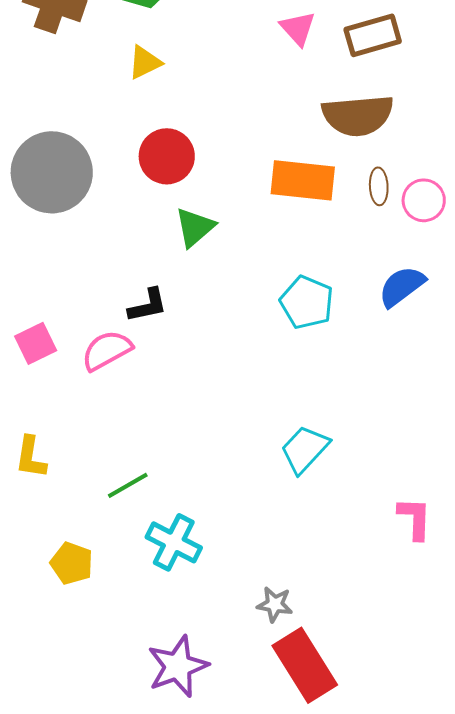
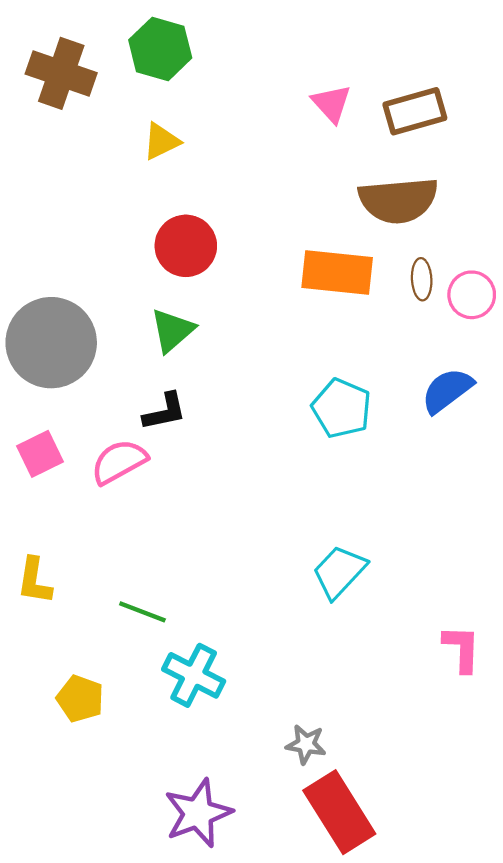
gray circle: (52, 172) -> (51, 343), moved
green triangle: (195, 227) -> (172, 330), moved
green line: (128, 485) -> (142, 612), turned 51

